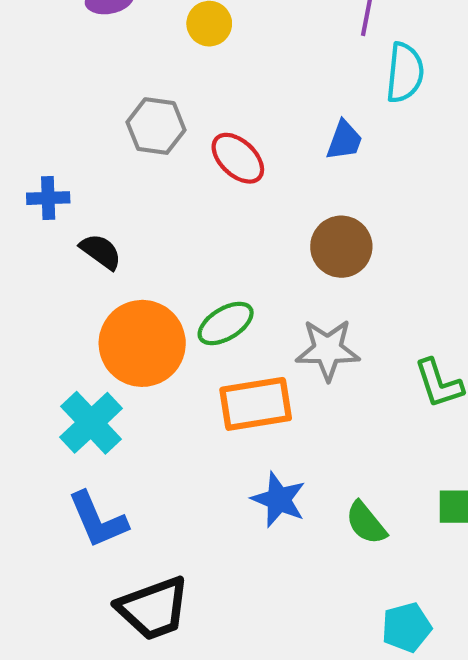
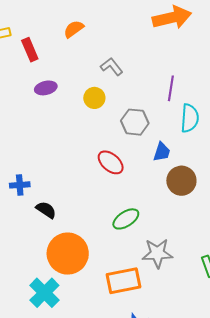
gray hexagon: (156, 126) -> (135, 122), moved
brown circle: (341, 247) -> (181, 181), moved
green ellipse: (226, 323) -> (126, 219), moved

